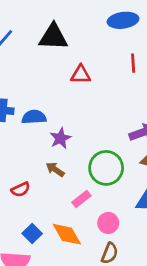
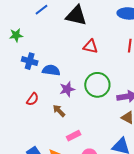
green circle: (106, 168) -> (97, 85), moved
red semicircle: (21, 189) -> (33, 99), moved, turned -40

